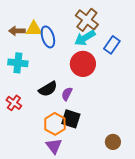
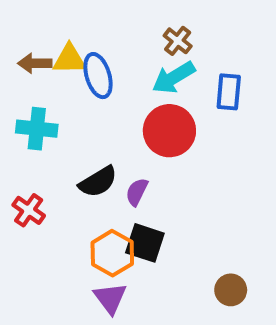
brown cross: (87, 20) -> (178, 41), size x0.6
blue rectangle: (112, 45) -> (229, 92), turned -30

